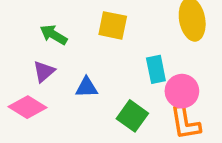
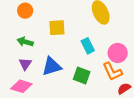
blue triangle: (87, 87) -> (52, 66), size x1.5
pink circle: (182, 91) -> (118, 53), moved

